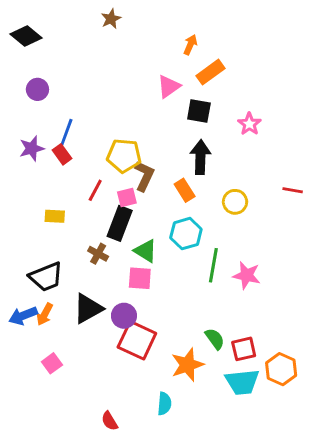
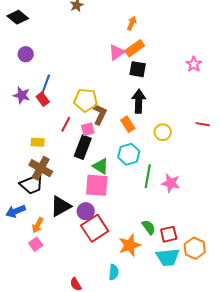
orange rectangle: (210, 72) -> (135, 48), moved
pink star: (249, 124) -> (194, 64), moved
purple star: (32, 148) -> (22, 95), turned 30
brown cross: (98, 254) -> (41, 168), moved, size x1.6
pink square: (140, 278) -> (97, 185), size x1.4
orange arrow: (45, 314) -> (38, 225), moved
red square: (137, 340) -> (95, 228), turned 32

